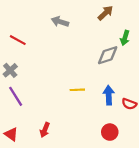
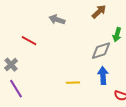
red line: (18, 40) -> (29, 41), moved
blue arrow: (109, 95) -> (103, 76), moved

